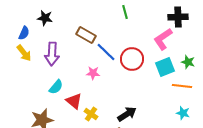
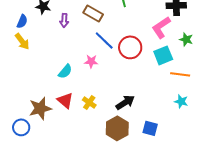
brown rectangle: (86, 35) -> (93, 13), moved
purple arrow: (52, 54) -> (64, 20), moved, size x0.6
green star: (188, 62) -> (186, 39), moved
cyan semicircle: (56, 87) -> (65, 71), moved
red triangle: (74, 101) -> (65, 100), moved

